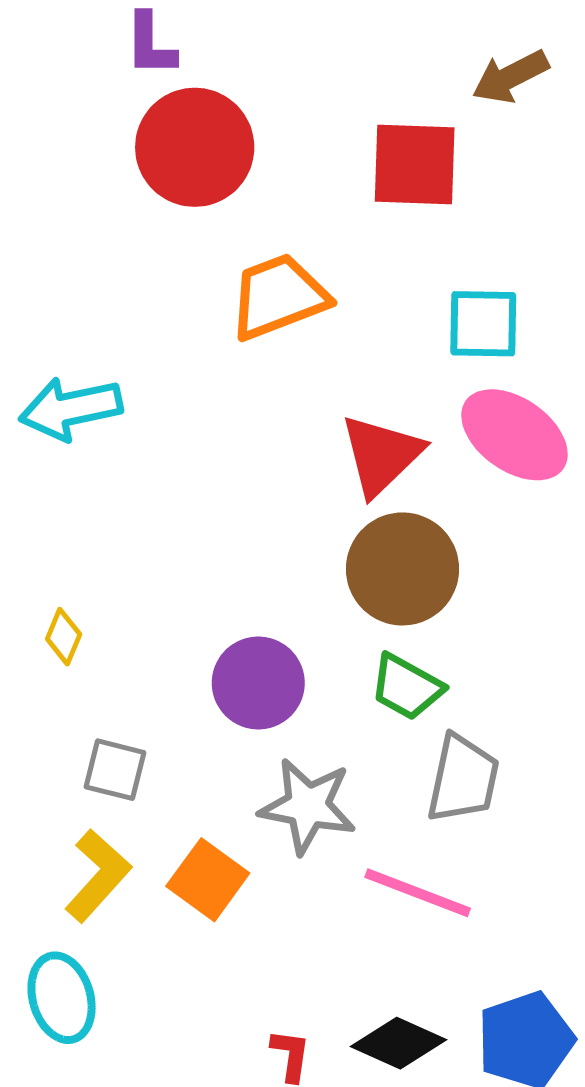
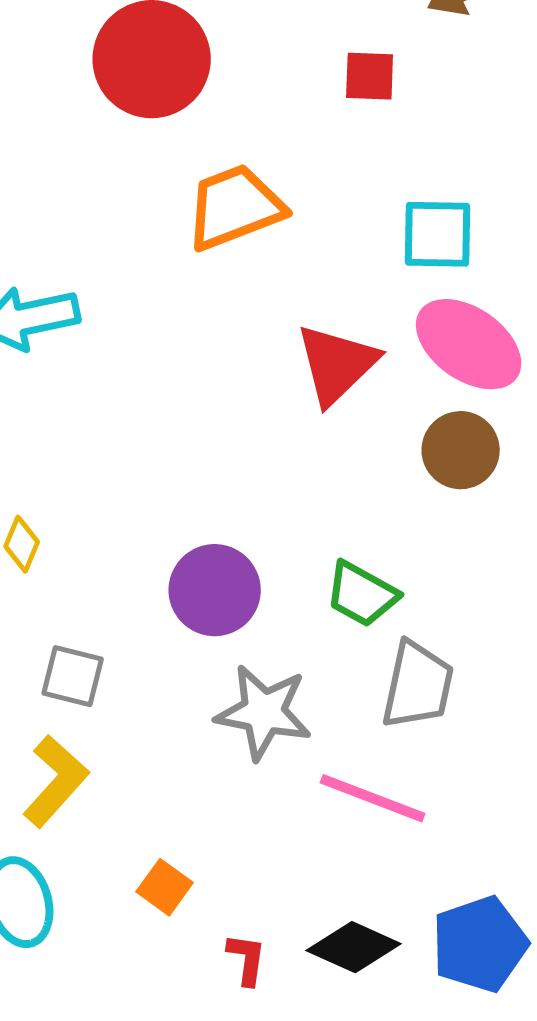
red square: (415, 164) -> (370, 76), size x0.6
brown circle: (403, 569) -> (461, 450), moved, size x0.7
orange square: (208, 880) -> (165, 887), moved, size x0.7

